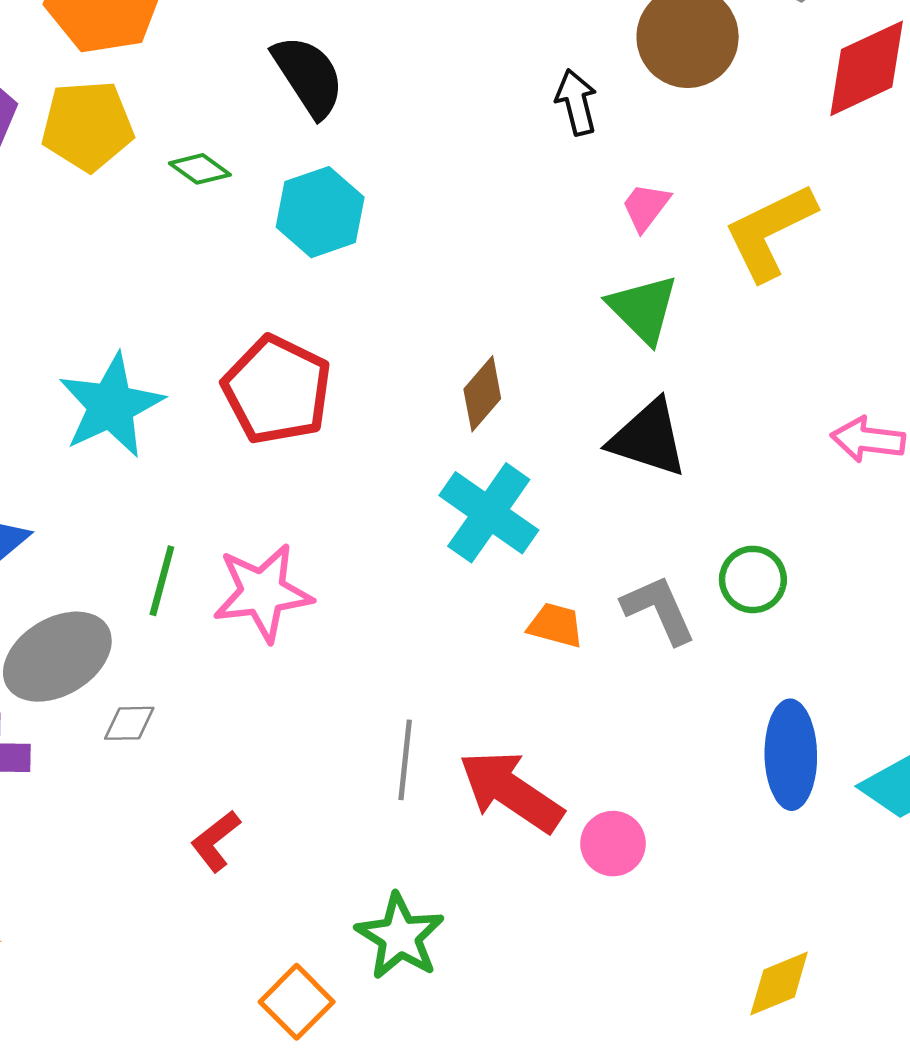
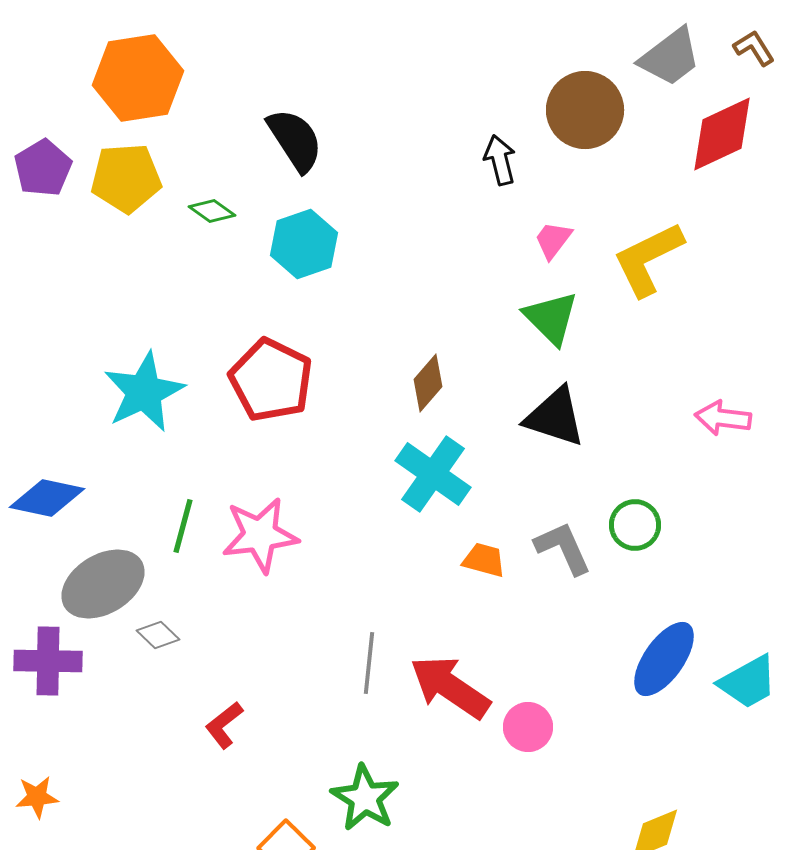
gray diamond: (129, 723) -> (158, 635), turned 45
blue ellipse: (791, 755) -> (664, 659), turned 36

